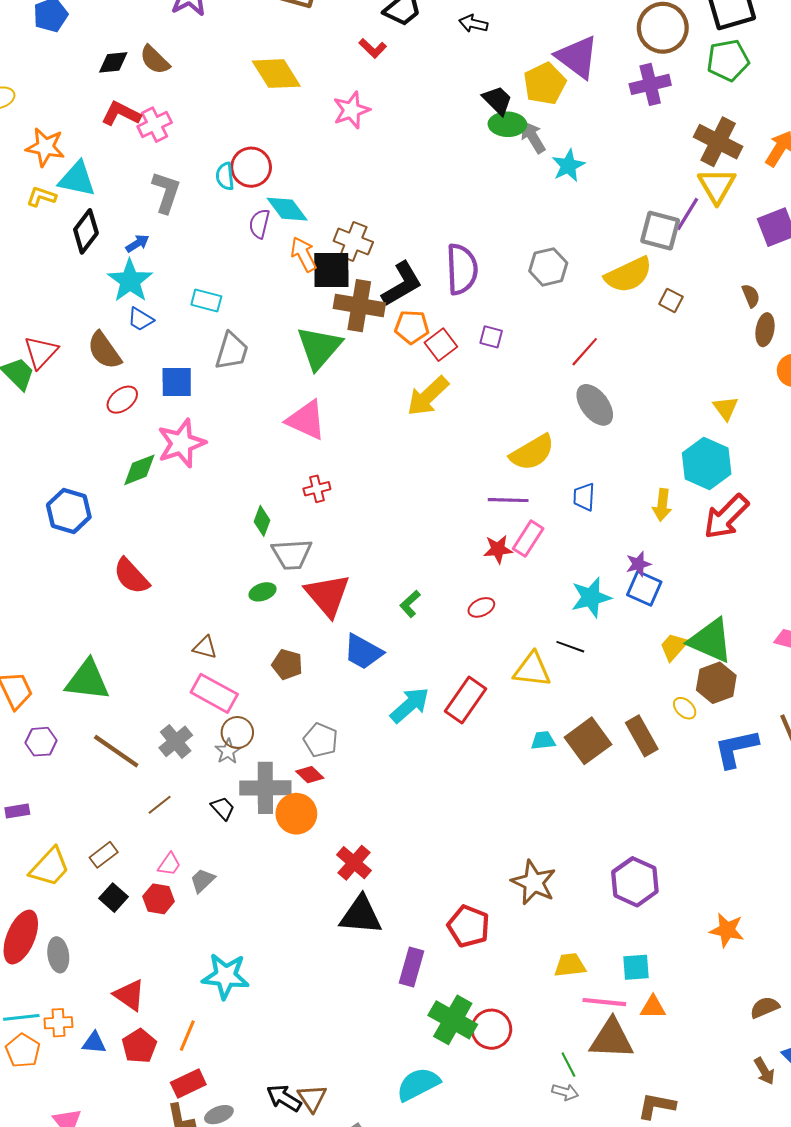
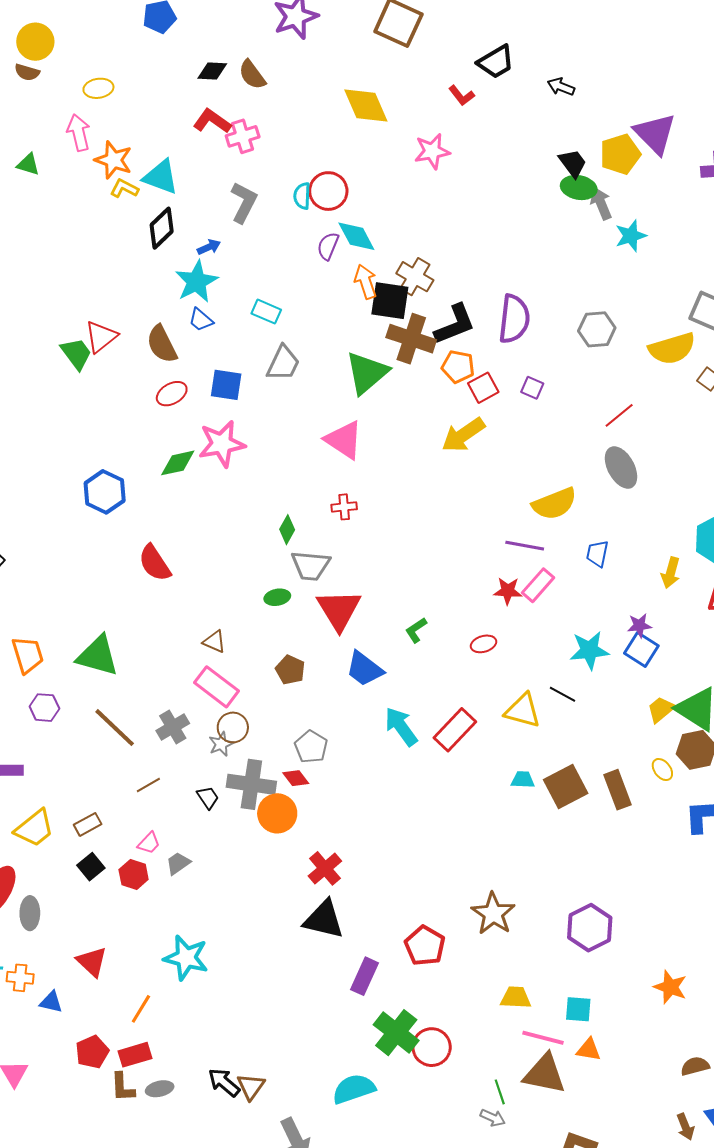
orange star: (45, 147) -> (113, 160), moved
cyan arrow: (410, 705) -> (401, 727), turned -93
red pentagon: (139, 1046) -> (92, 1052), moved

